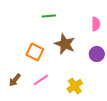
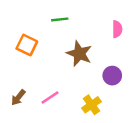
orange square: (35, 52) -> (27, 45), moved
purple circle: (97, 54) -> (112, 76), moved

